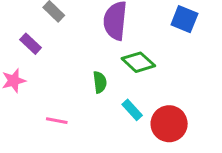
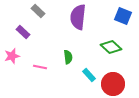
green diamond: (138, 62) -> (111, 47), moved
pink line: (57, 121) -> (40, 67), moved

